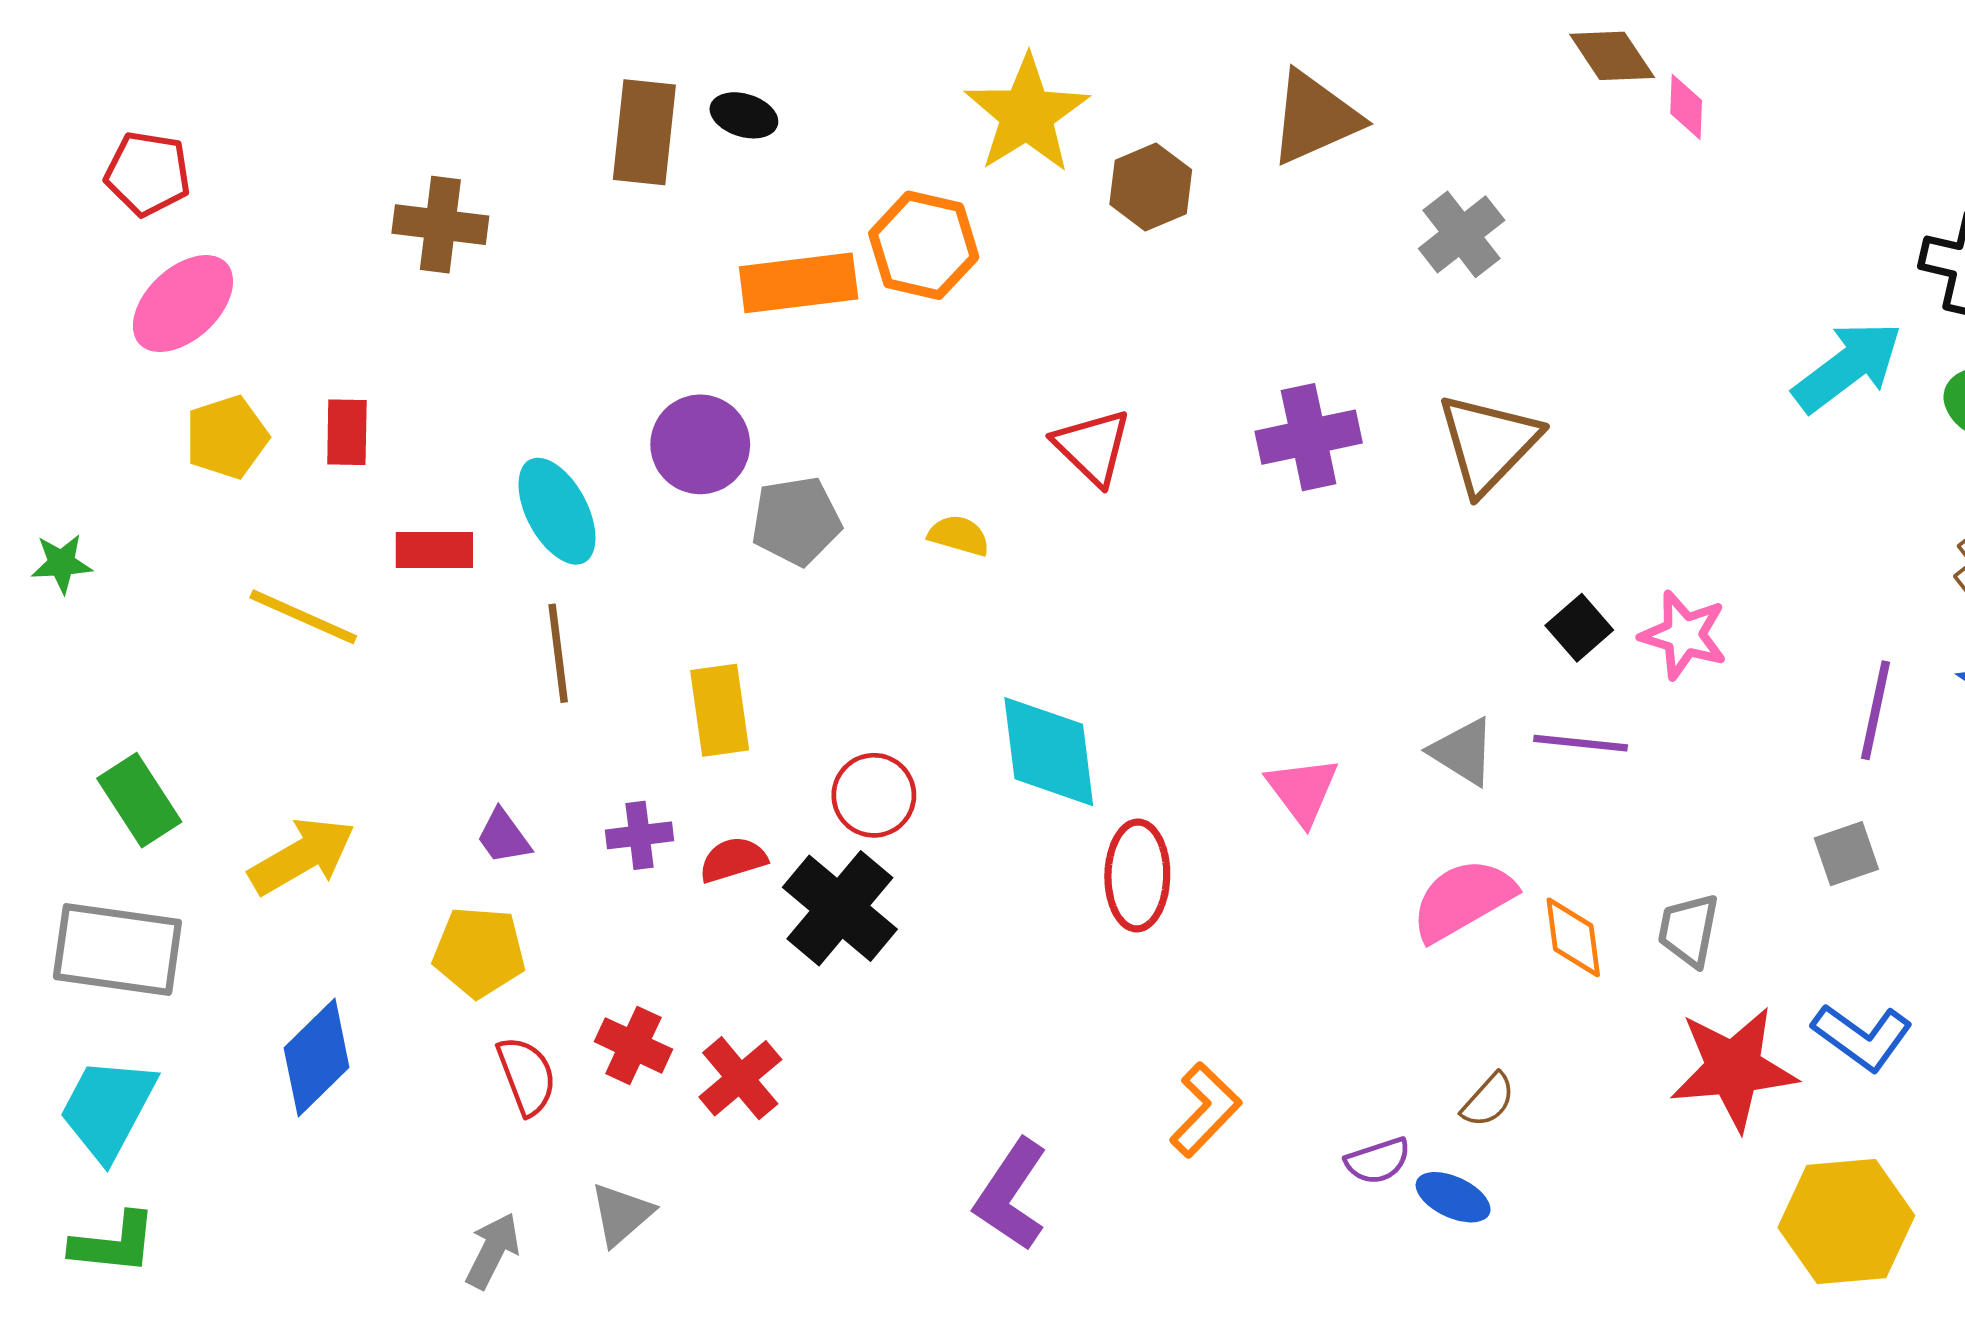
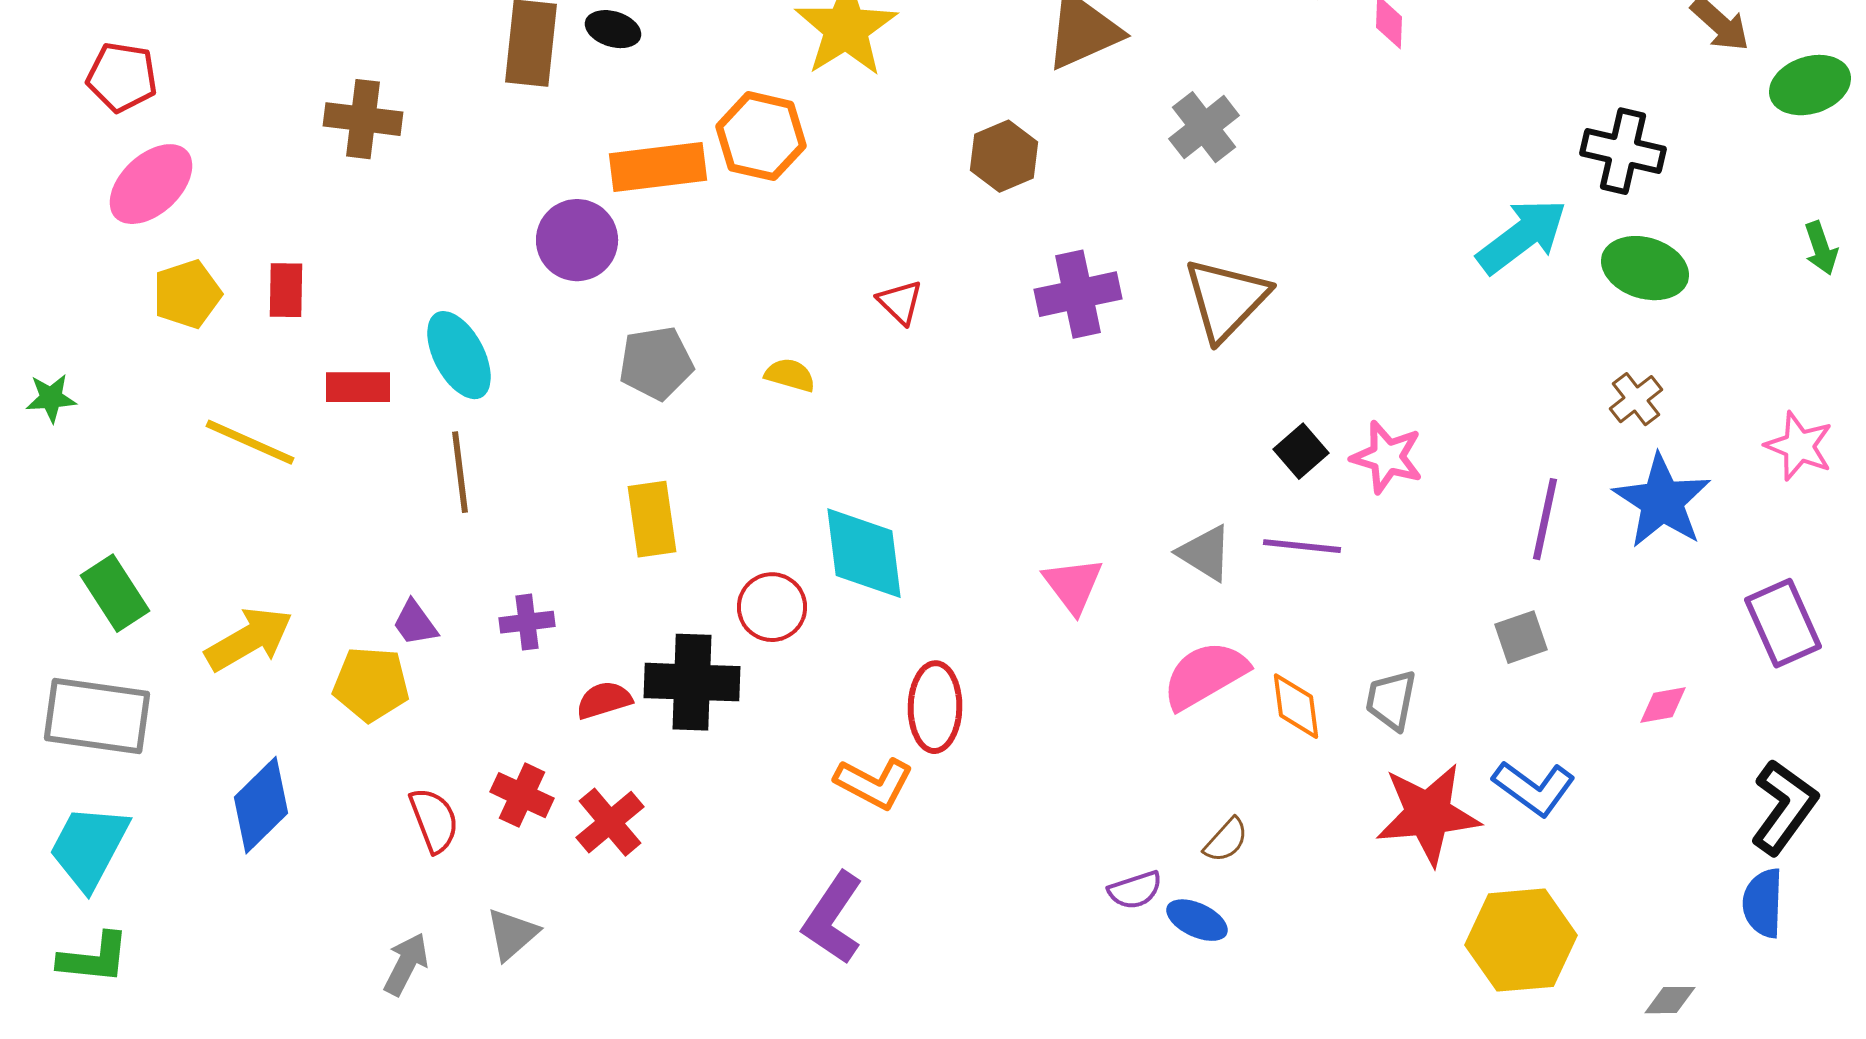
brown hexagon: (1151, 187) -> (1004, 156), moved
purple circle: (700, 444) -> (577, 240), moved
red triangle: (1092, 447) -> (900, 302), size x0.7
yellow rectangle: (720, 710) -> (652, 519), moved
red circle: (874, 795) -> (772, 607), moved
red semicircle: (733, 860) -> (604, 700), moved
red ellipse: (1137, 875) -> (935, 707), moved
black cross: (840, 908) -> (692, 682), turned -38
yellow pentagon: (479, 952) -> (371, 684), moved
orange L-shape: (1205, 1110) -> (874, 783), moved, turned 74

